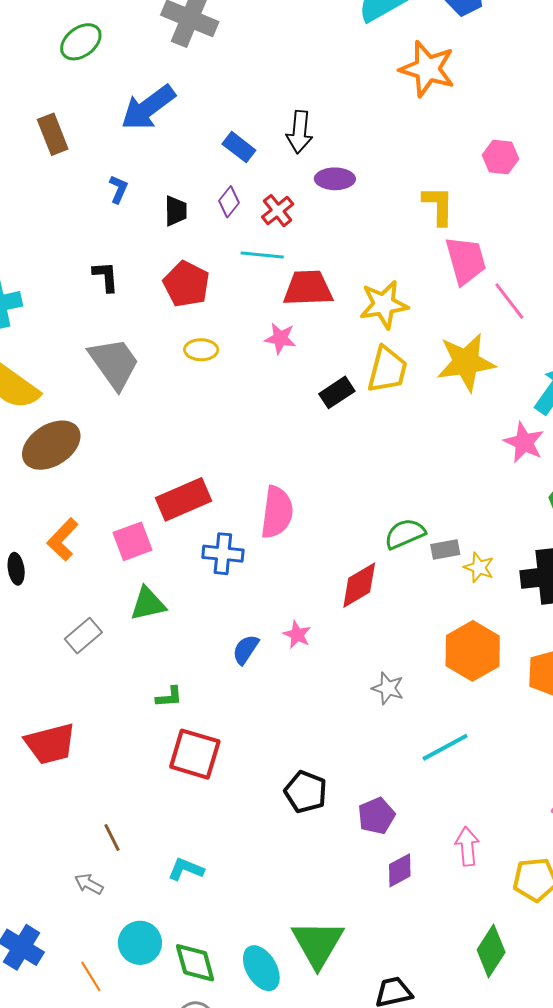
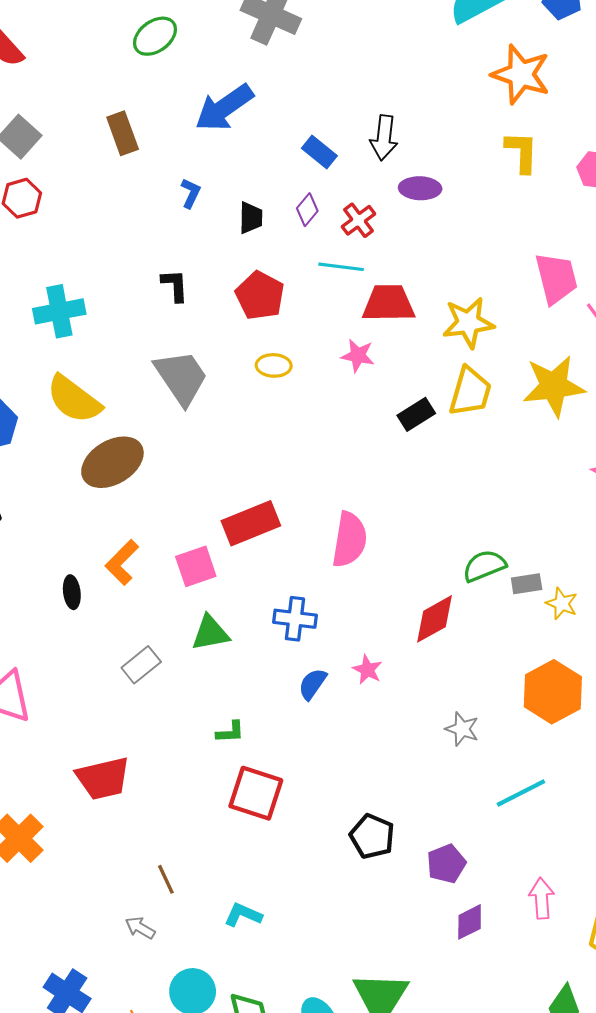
yellow L-shape: (438, 206) -> (522, 152), moved
blue cross: (223, 554) -> (295, 619), moved

